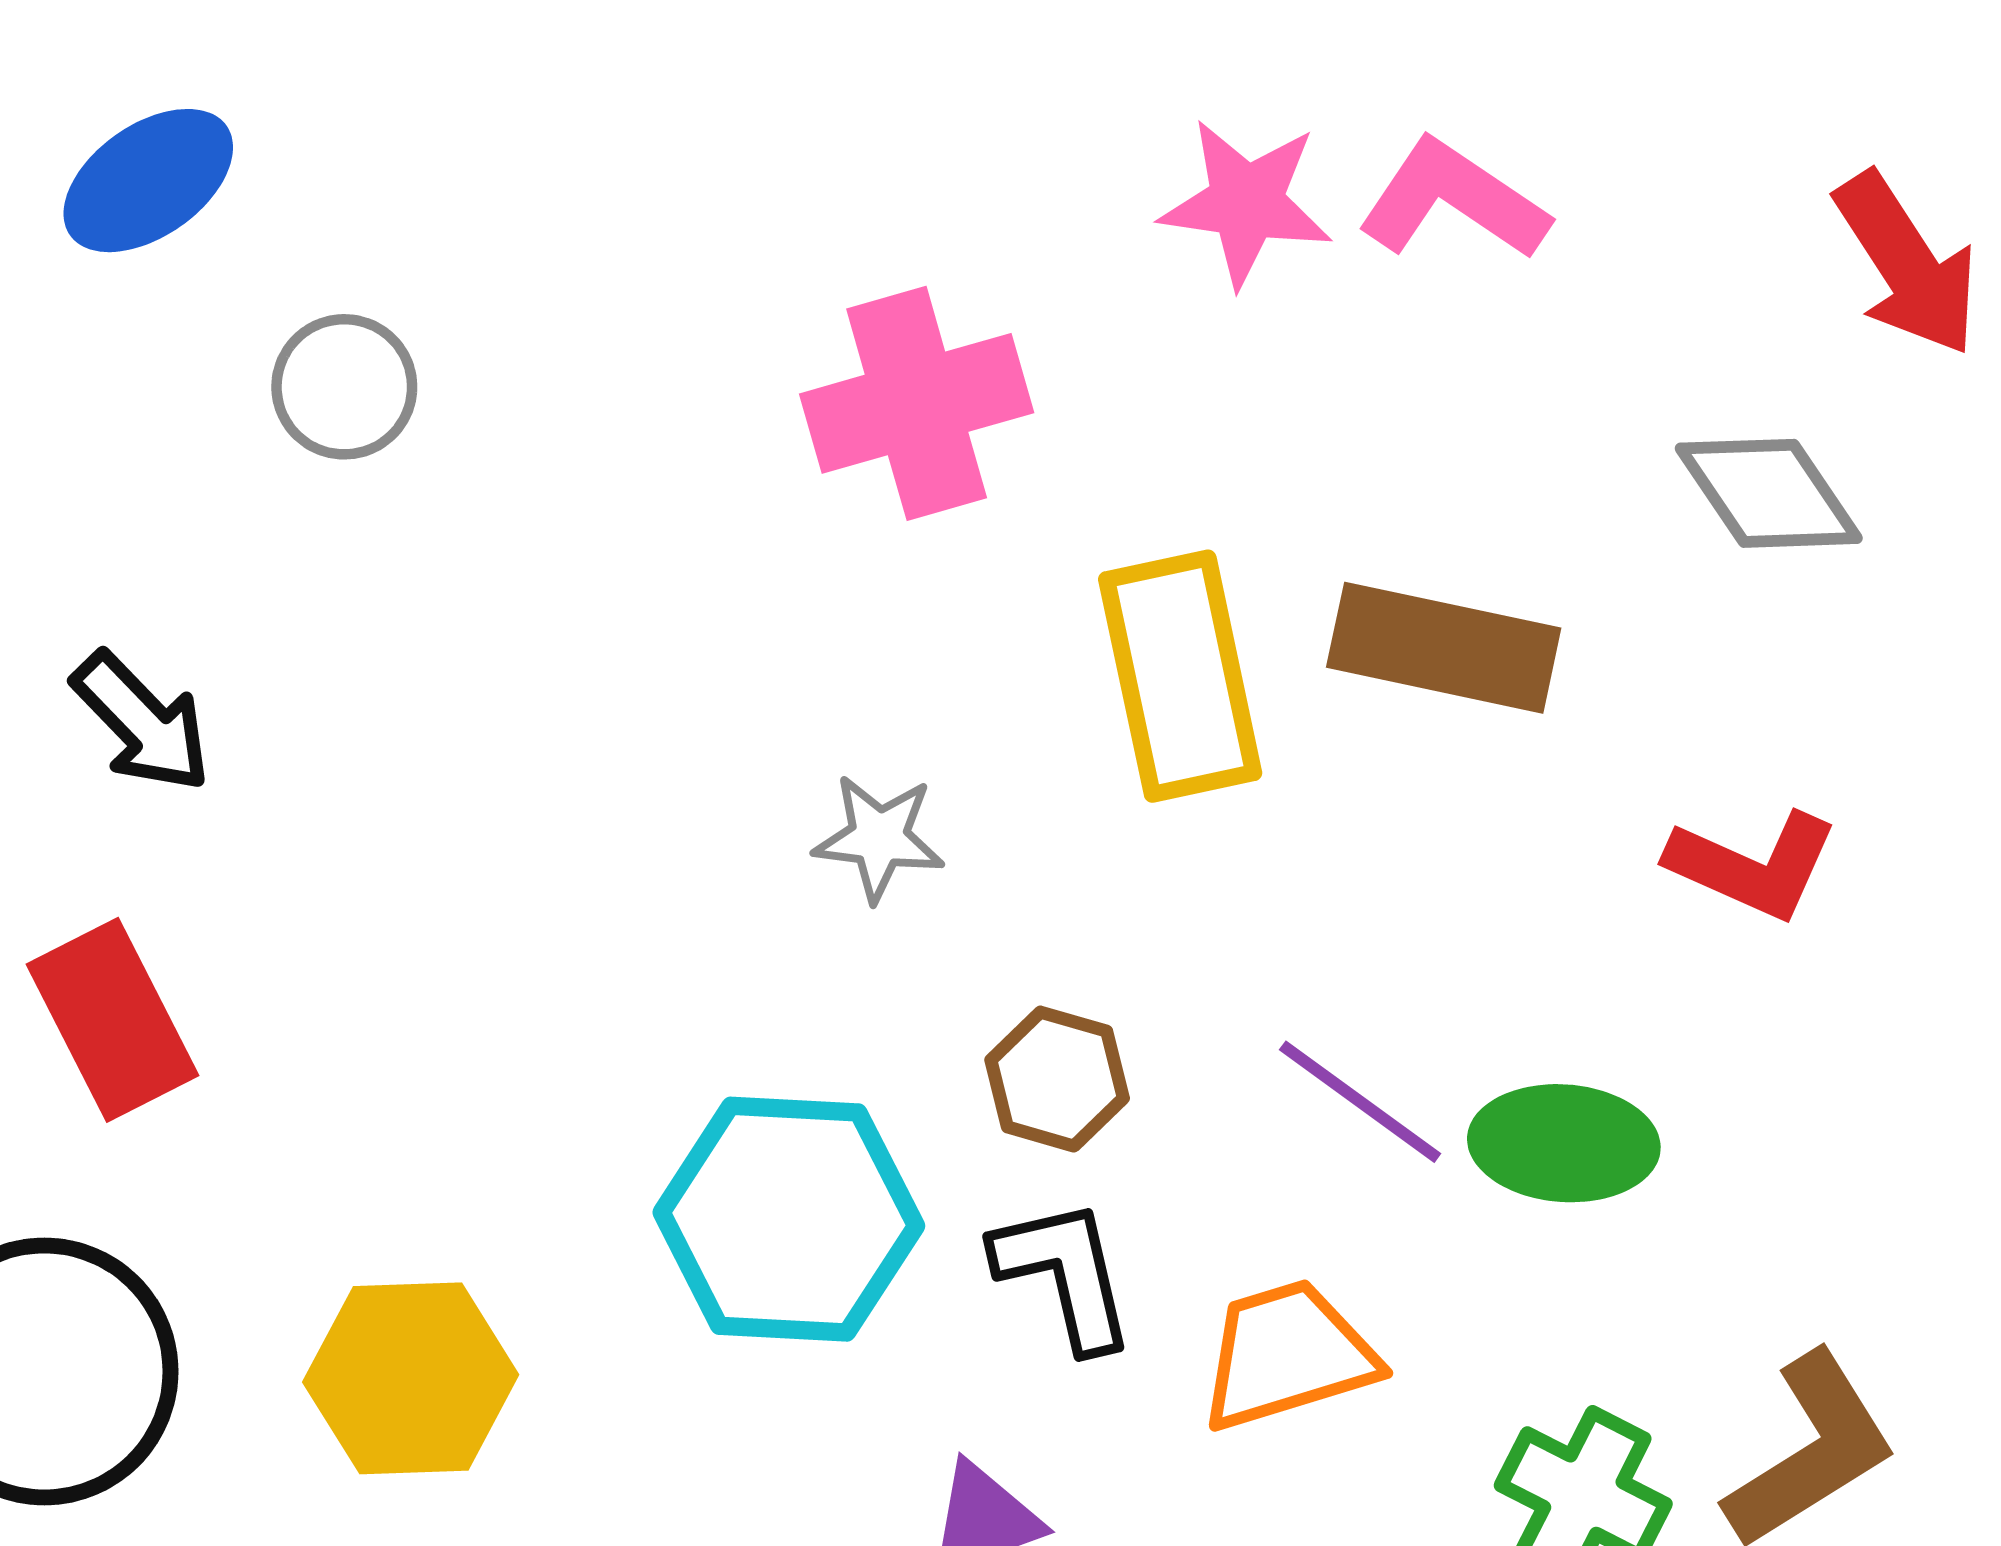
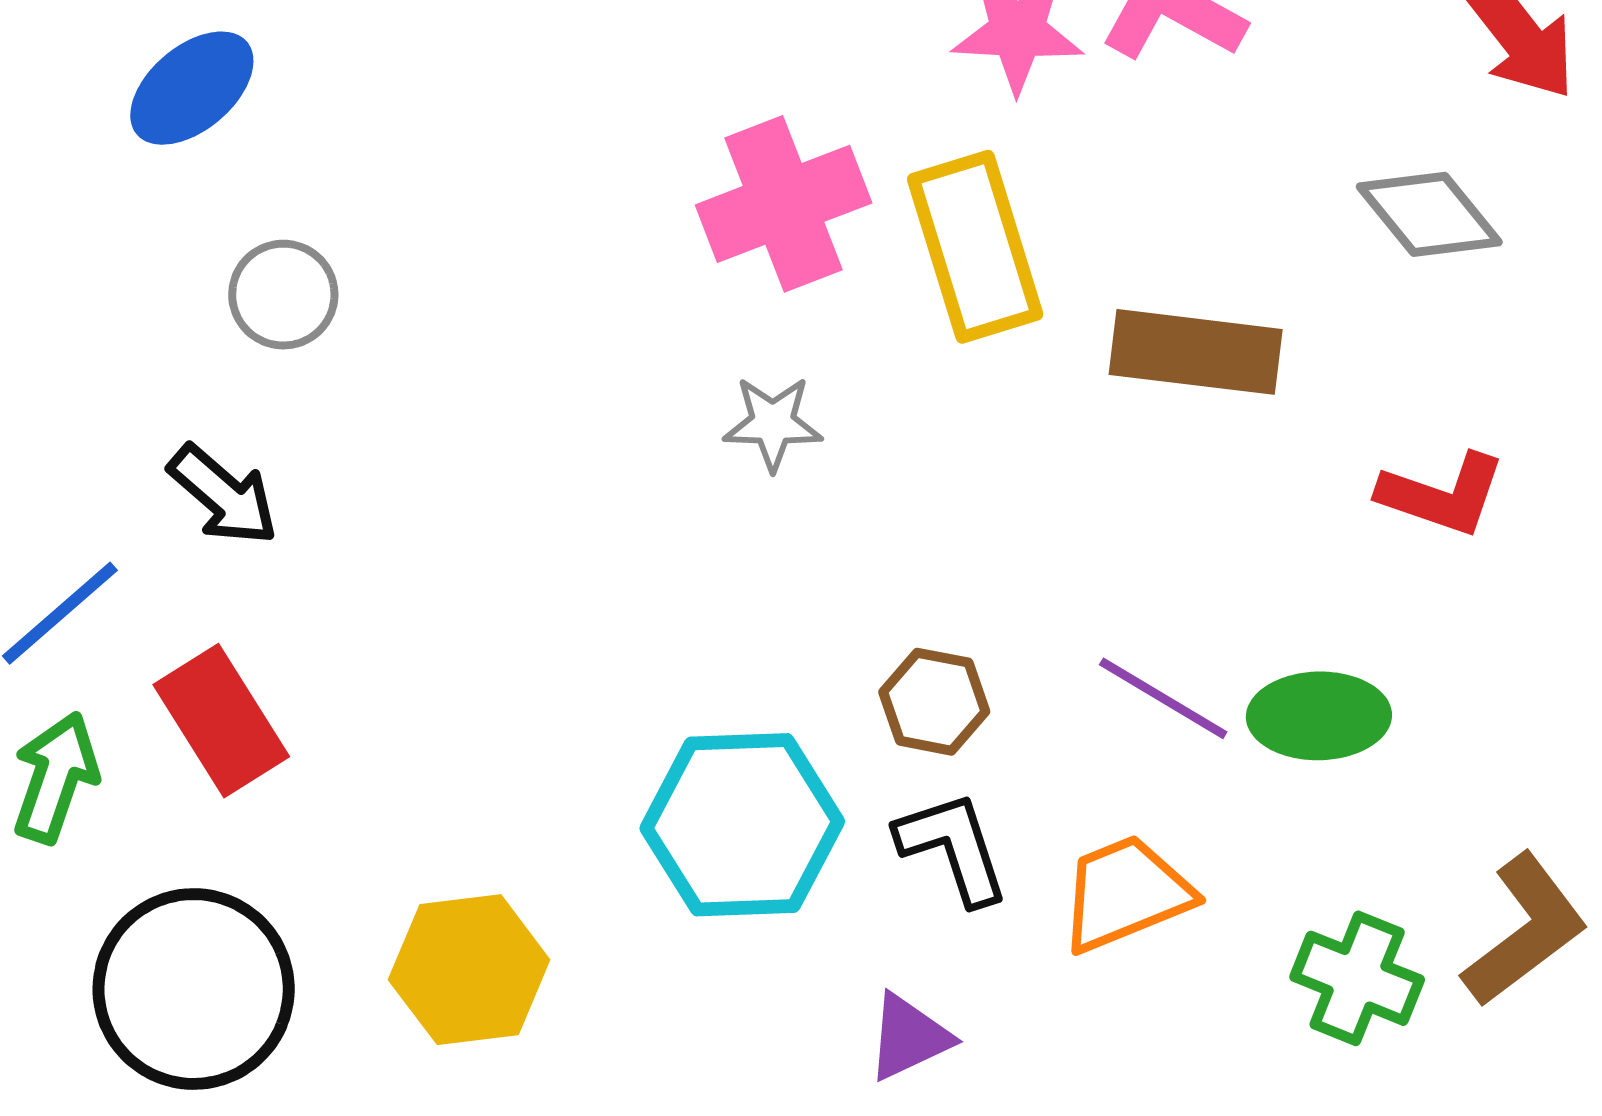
gray circle: (344, 387) -> (283, 295), moved
yellow rectangle: (1180, 676) -> (975, 247), moved
gray star: (879, 838) -> (773, 423), moved

